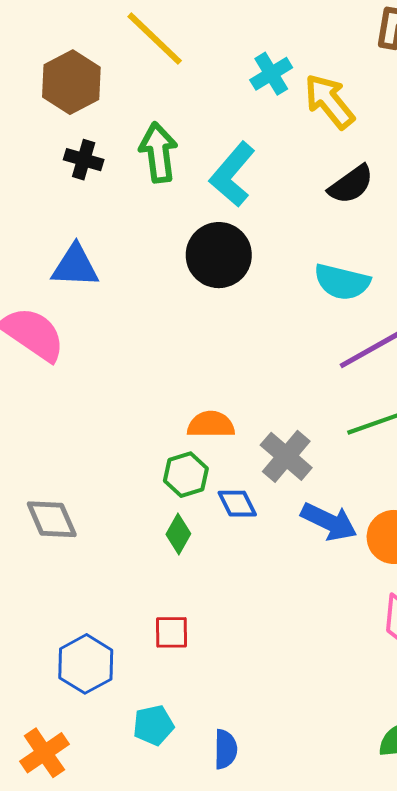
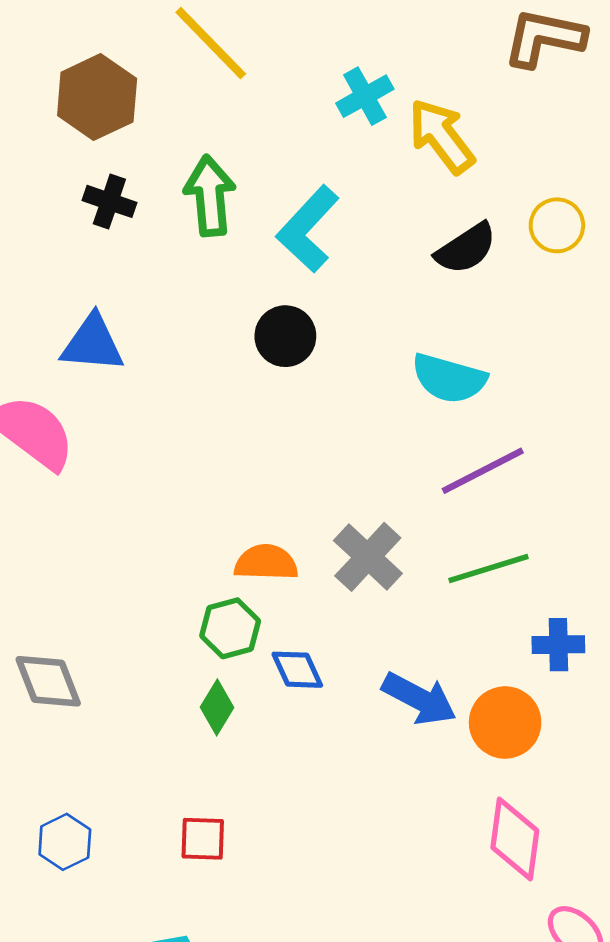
black circle: (219, 255) -> (285, 336), size x0.7
gray cross: (286, 456) -> (368, 557), moved
blue hexagon: (86, 664) -> (65, 842), moved, size x0.7

